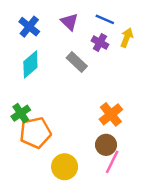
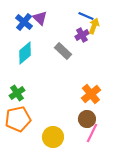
purple triangle: (69, 22) -> (40, 18), moved
yellow arrow: (127, 38) -> (94, 26), moved
purple cross: (100, 43) -> (82, 35), turned 32
orange pentagon: (35, 133) -> (18, 119), moved

